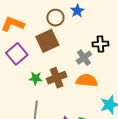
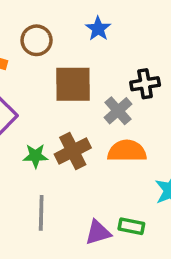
brown circle: (55, 18) -> (37, 40), moved
brown square: (47, 41) -> (73, 84), moved, turned 30

